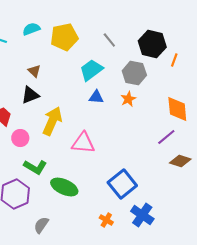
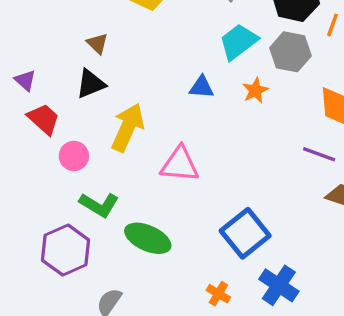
cyan trapezoid: (91, 70) -> (238, 42), moved
gray hexagon: (134, 73) -> (291, 52), moved
purple line: (166, 137) -> (319, 154), turned 60

